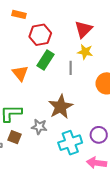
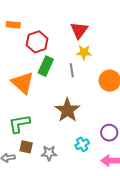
orange triangle: (20, 73) -> (23, 83), size x1.4
gray star: (39, 127) -> (49, 153), moved
cyan cross: (70, 143) -> (82, 144), size x0.6

